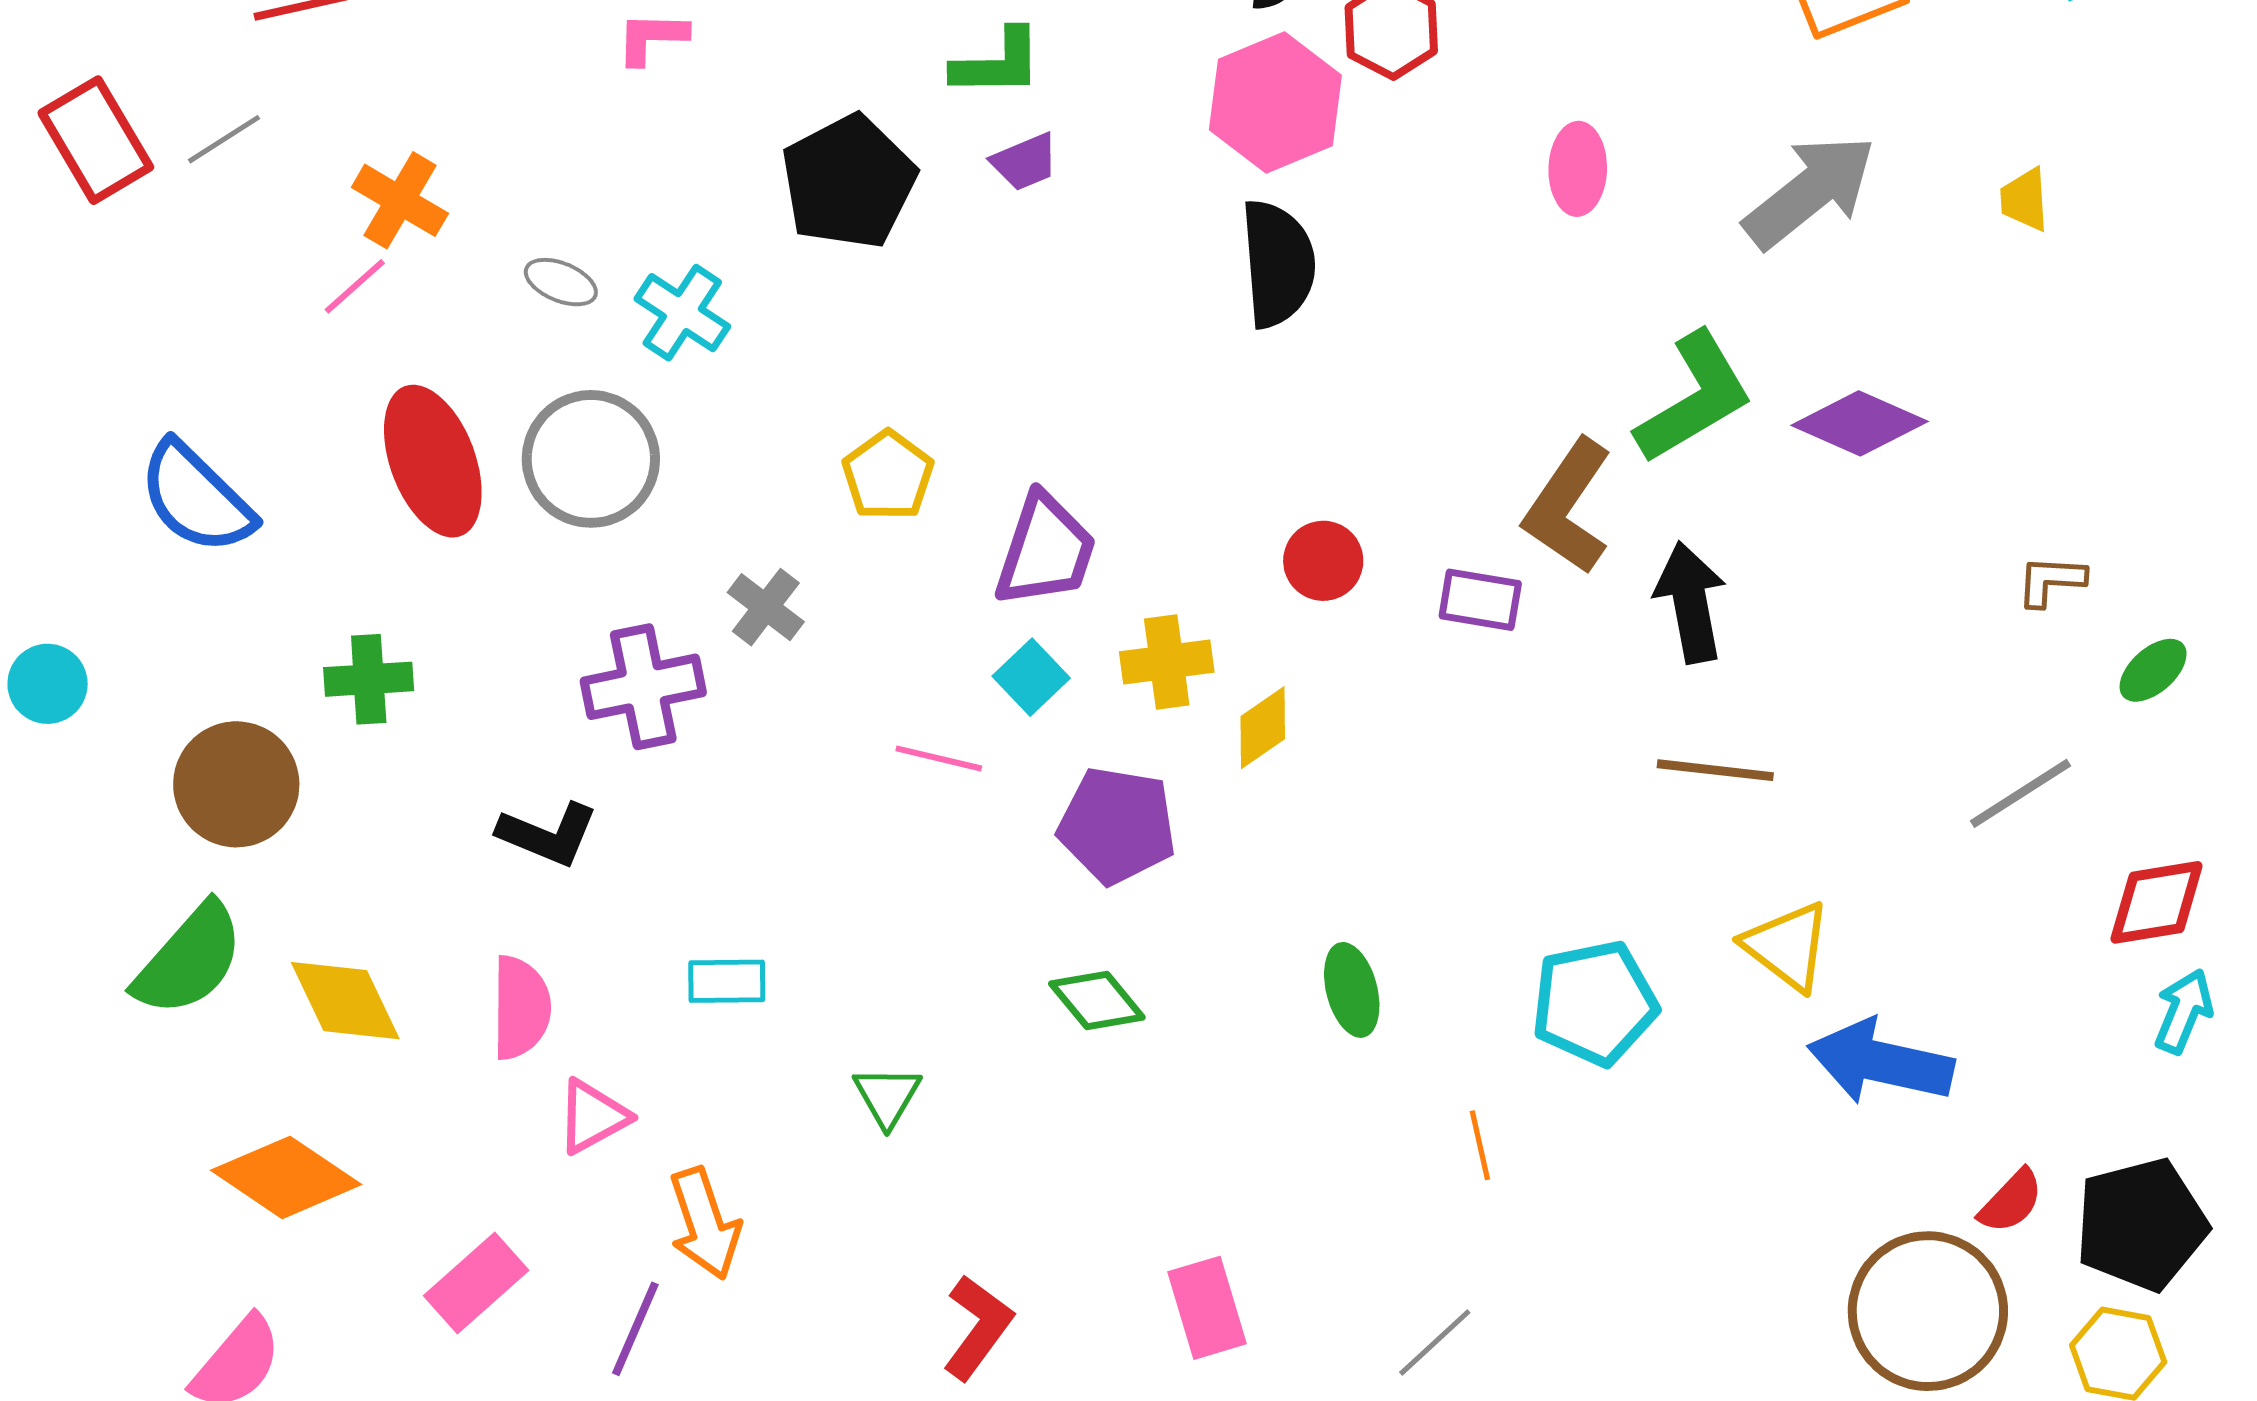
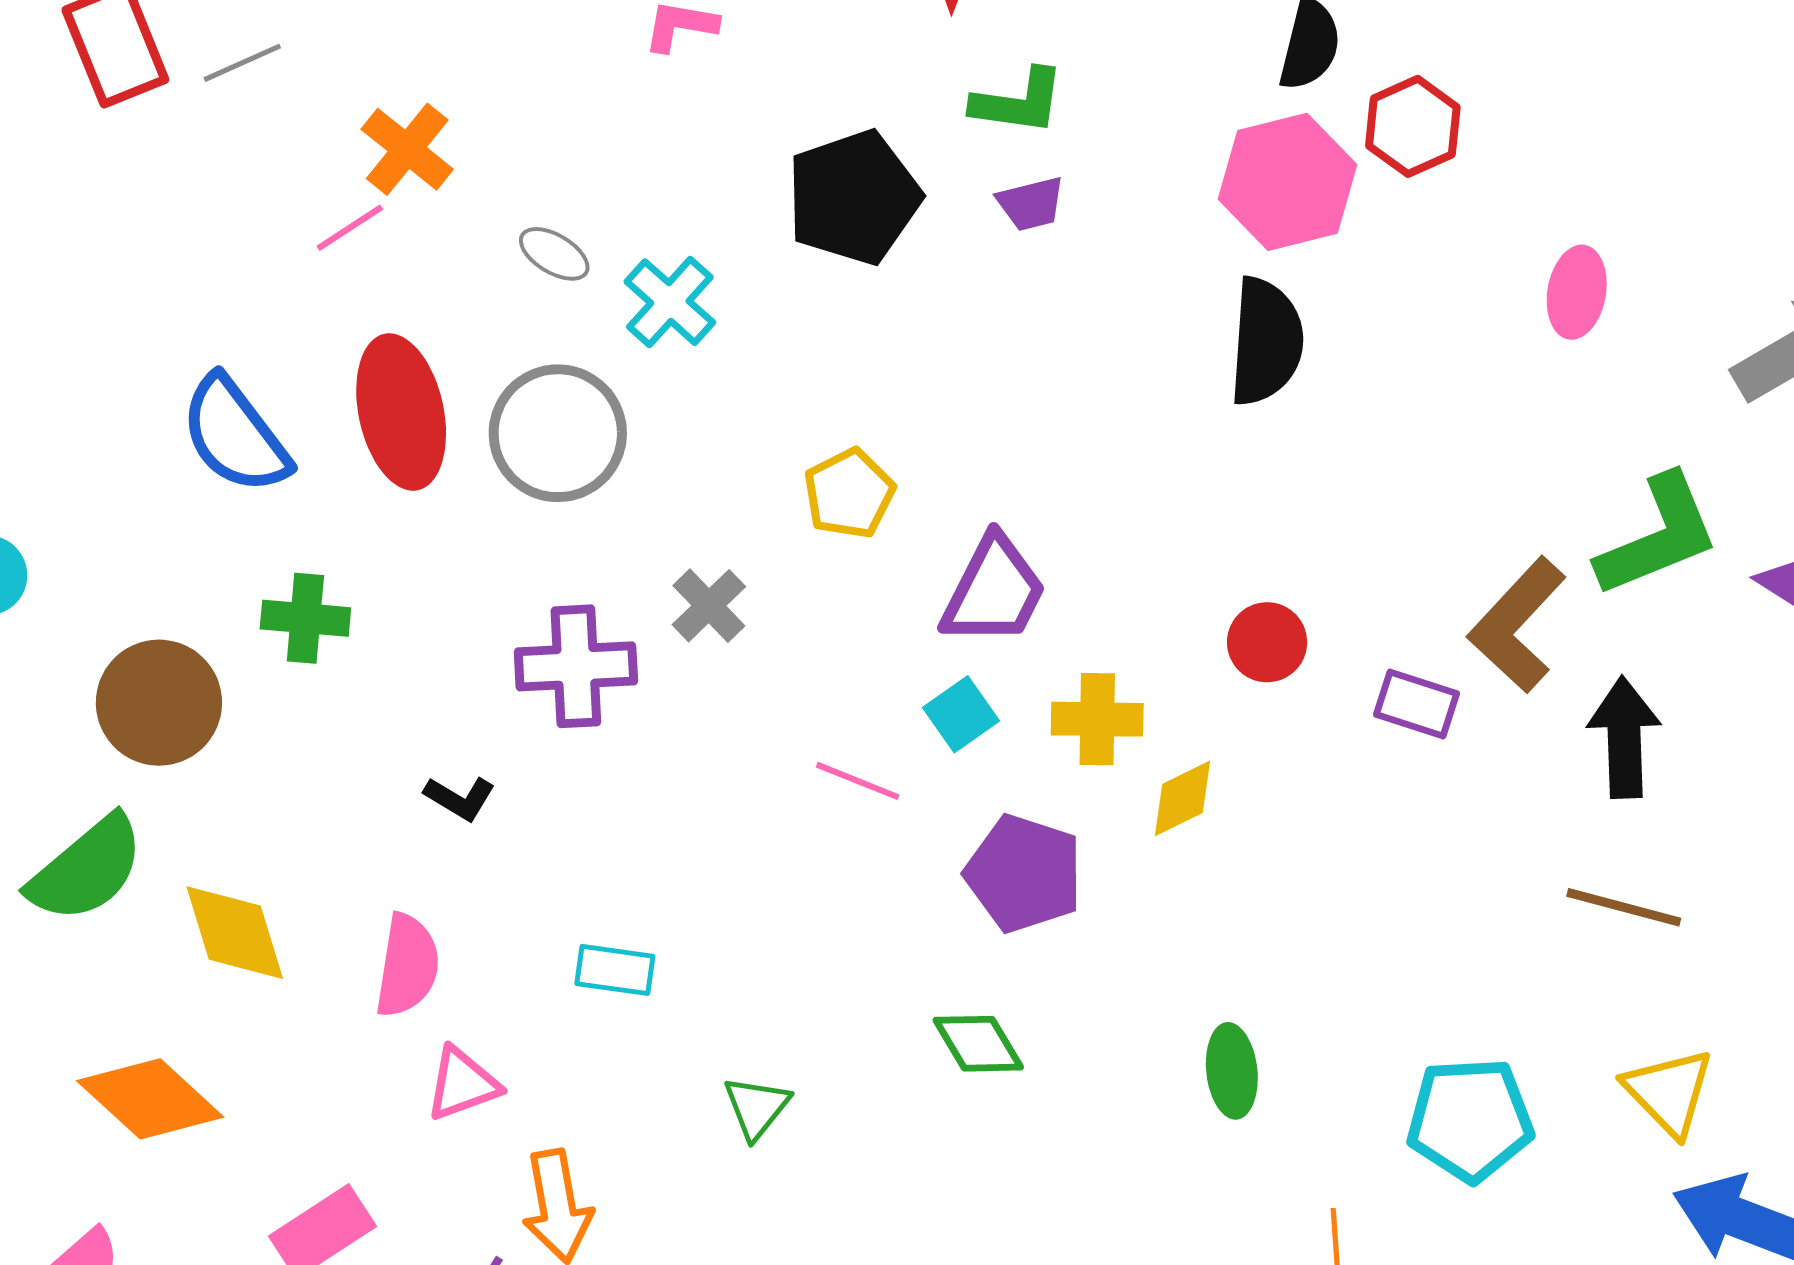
blue semicircle: (196, 498) -> (235, 435), moved
black L-shape: (548, 834) -> (460, 798), size x0.7

